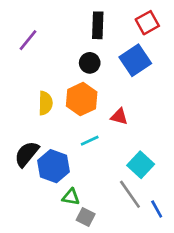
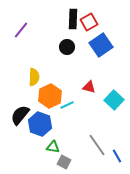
red square: (147, 23) -> (89, 22), moved
orange hexagon: (82, 99) -> (50, 96), moved
cyan square: (141, 165) -> (114, 100), moved

